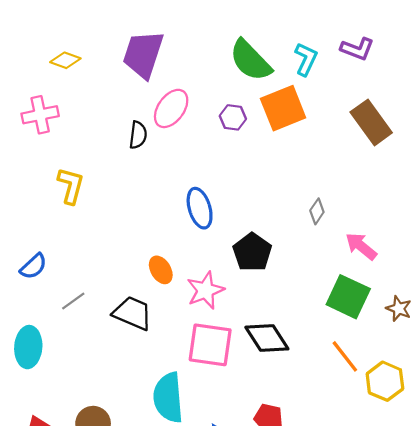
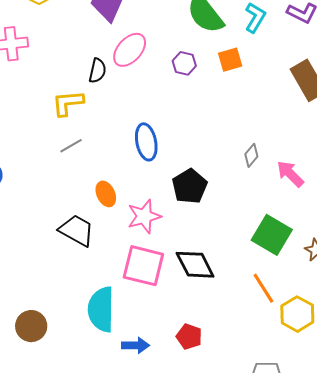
orange square: (283, 108) -> (230, 60), size x0.6
yellow L-shape: (71, 186) -> (68, 103), moved, turned -116
pink arrow: (361, 246) -> (290, 174), moved
gray line: (73, 301) -> (71, 146), moved

